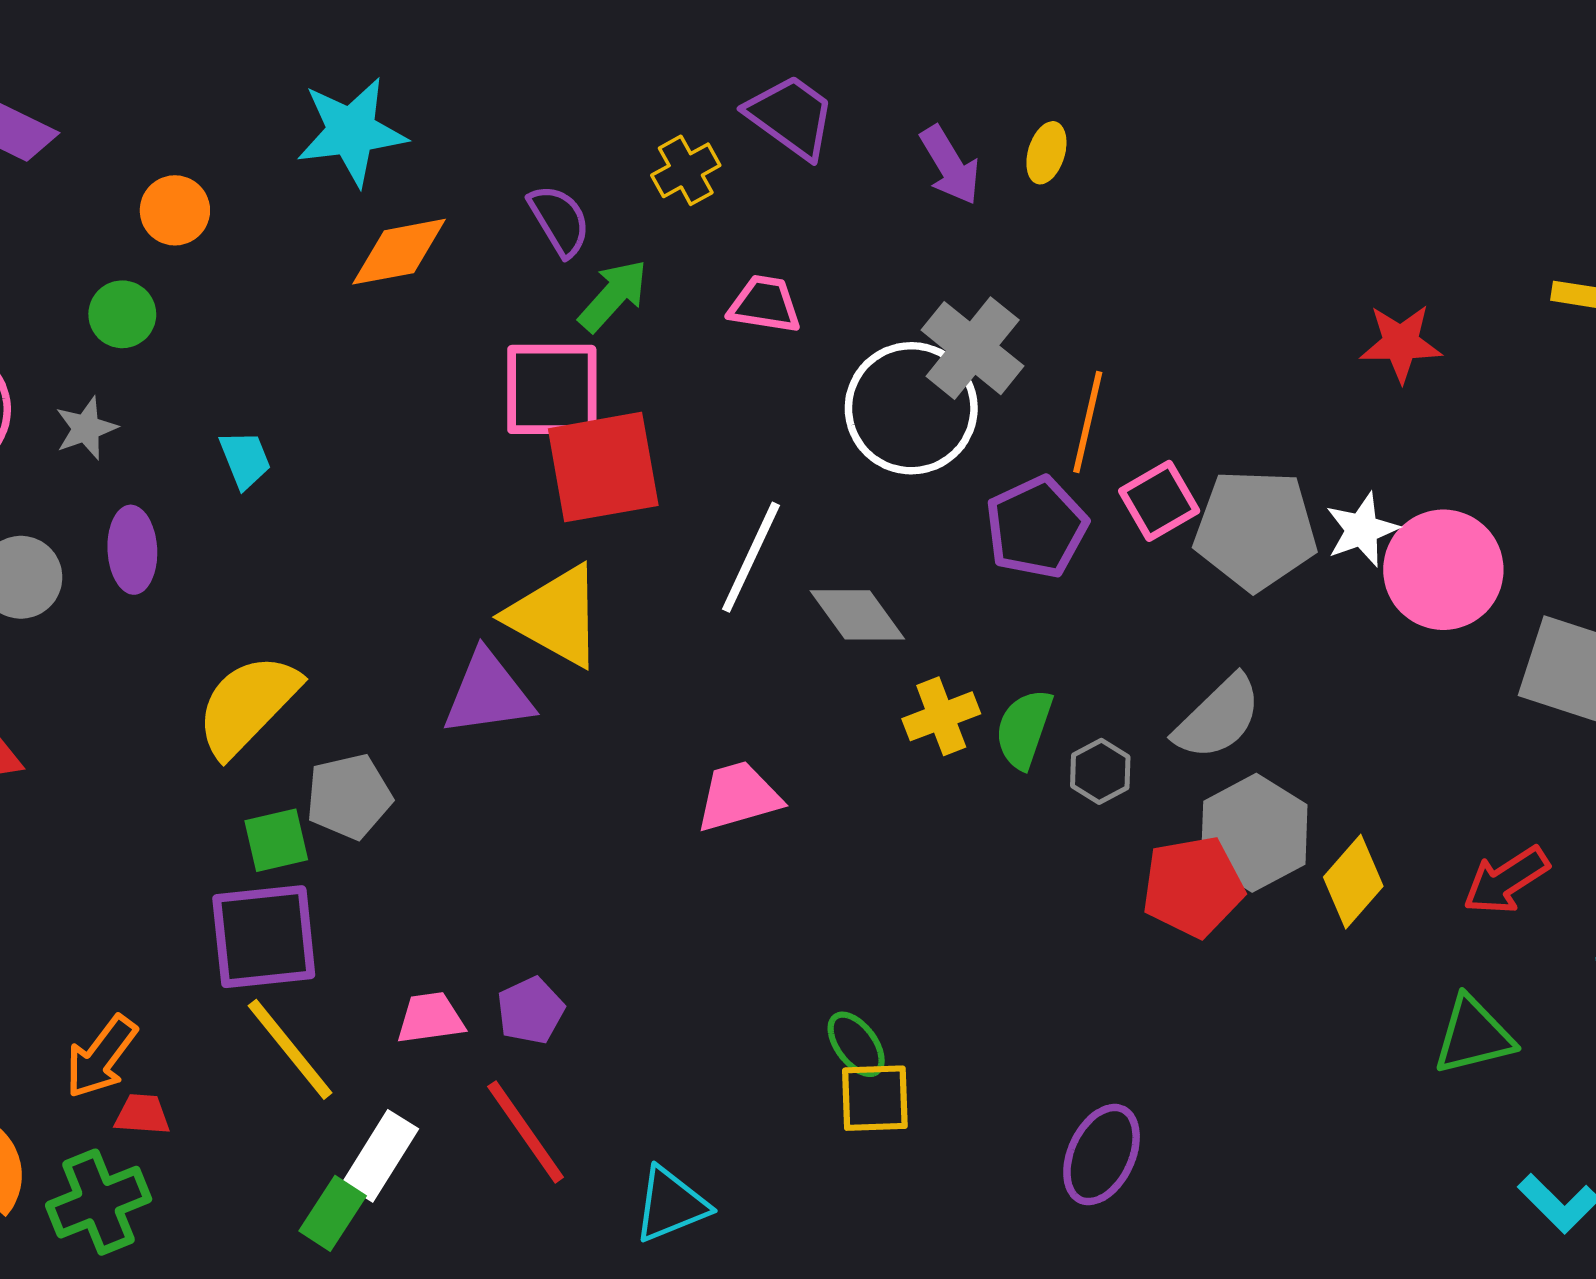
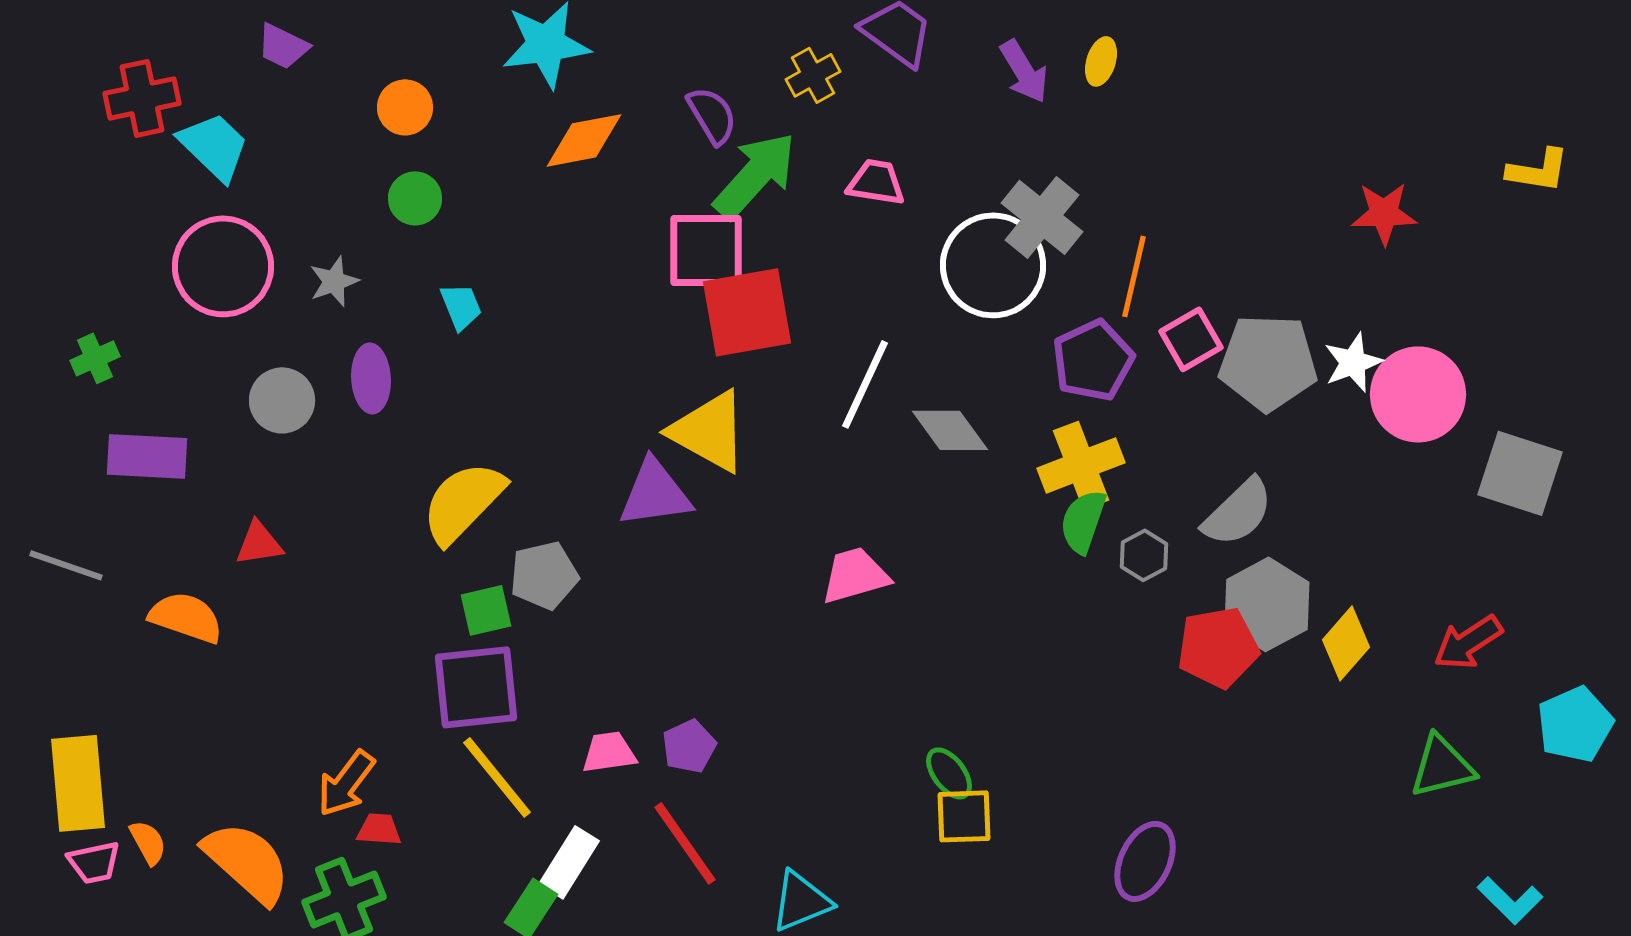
green arrow: (613, 296) -> (755, 175), size x1.5
green circle: (122, 314) -> (415, 198), moved
yellow cross: (941, 716) -> (1081, 465), moved, size x1.4

